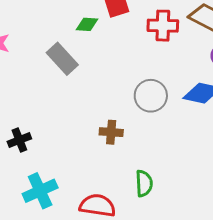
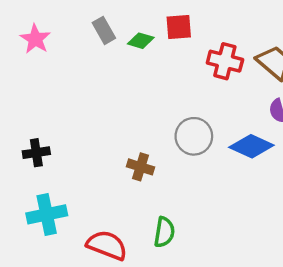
gray rectangle: (62, 59) -> (104, 30), moved, size x0.7

